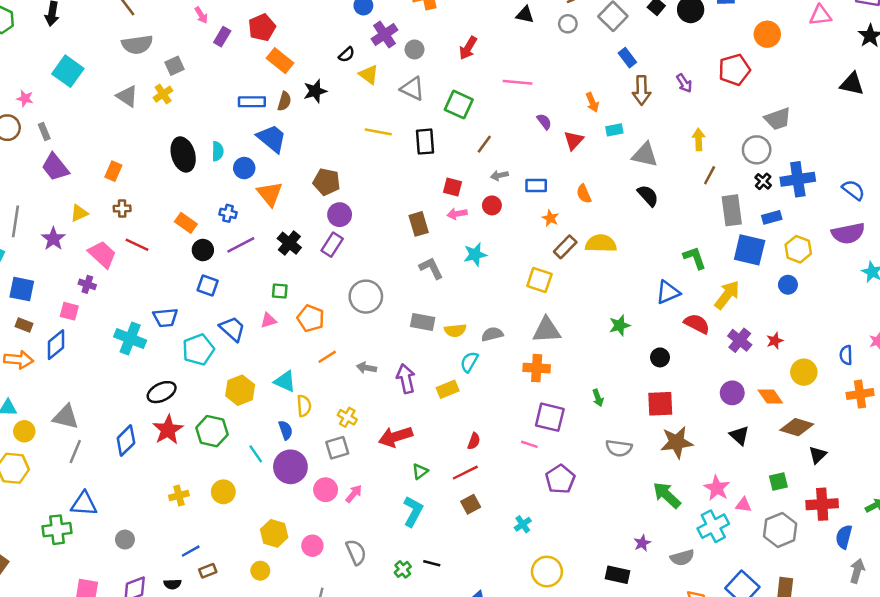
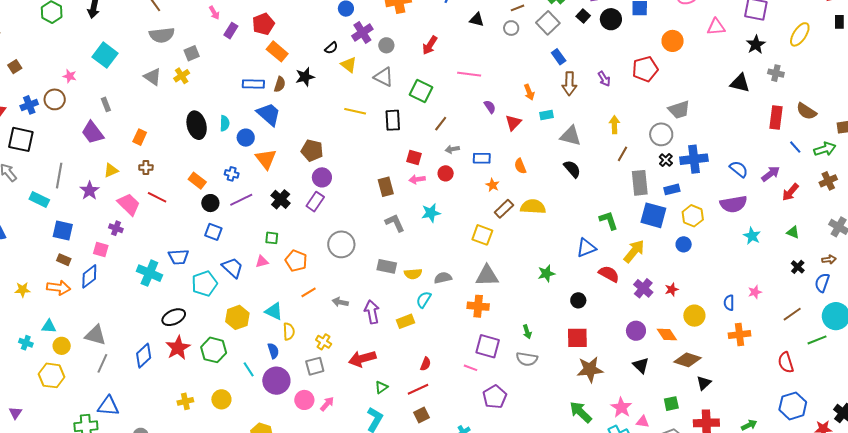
gray rectangle: (44, 131) -> (106, 104), moved
gray semicircle: (619, 448) -> (527, 359), moved

